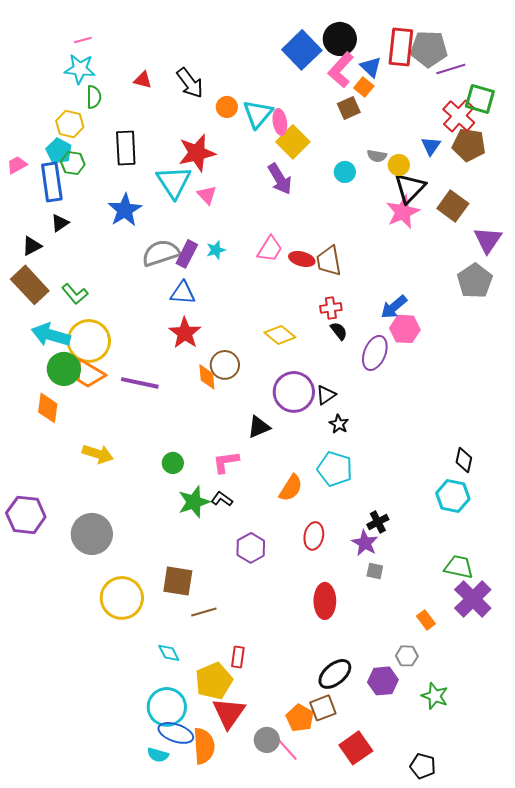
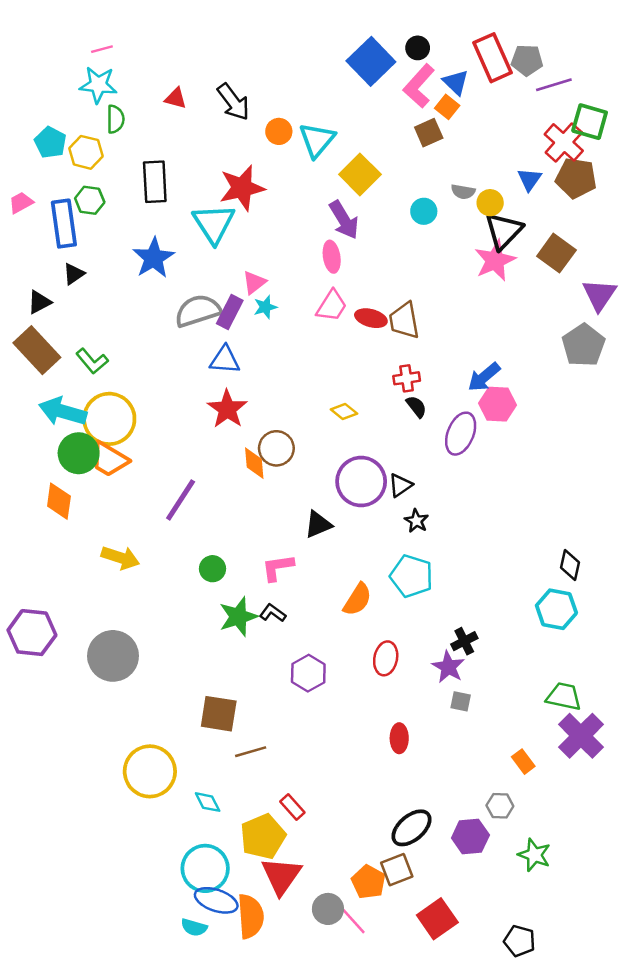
black circle: (340, 39) -> (418, 48), size x0.6
red rectangle: (401, 47) -> (493, 58), turned -30
gray pentagon: (429, 49) -> (527, 60), size x0.7
pink ellipse: (280, 122) -> (332, 257), moved
cyan pentagon: (59, 151) -> (50, 142), moved
pink triangle: (207, 195) -> (254, 283), moved, turned 35
yellow diamond: (280, 335) -> (344, 411), size x0.7
purple line: (140, 383) -> (181, 500), moved, turned -69
yellow circle: (122, 598) -> (150, 771), moved
red ellipse: (325, 601) -> (399, 738), size x0.7
red rectangle: (238, 657) -> (292, 807), turned -50

